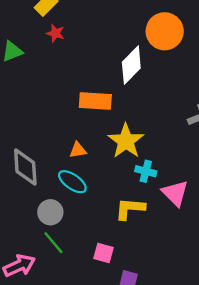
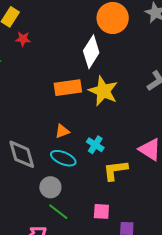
yellow star: (126, 141) -> (103, 91), moved
cyan cross: (146, 171) -> (95, 145), moved, turned 30

